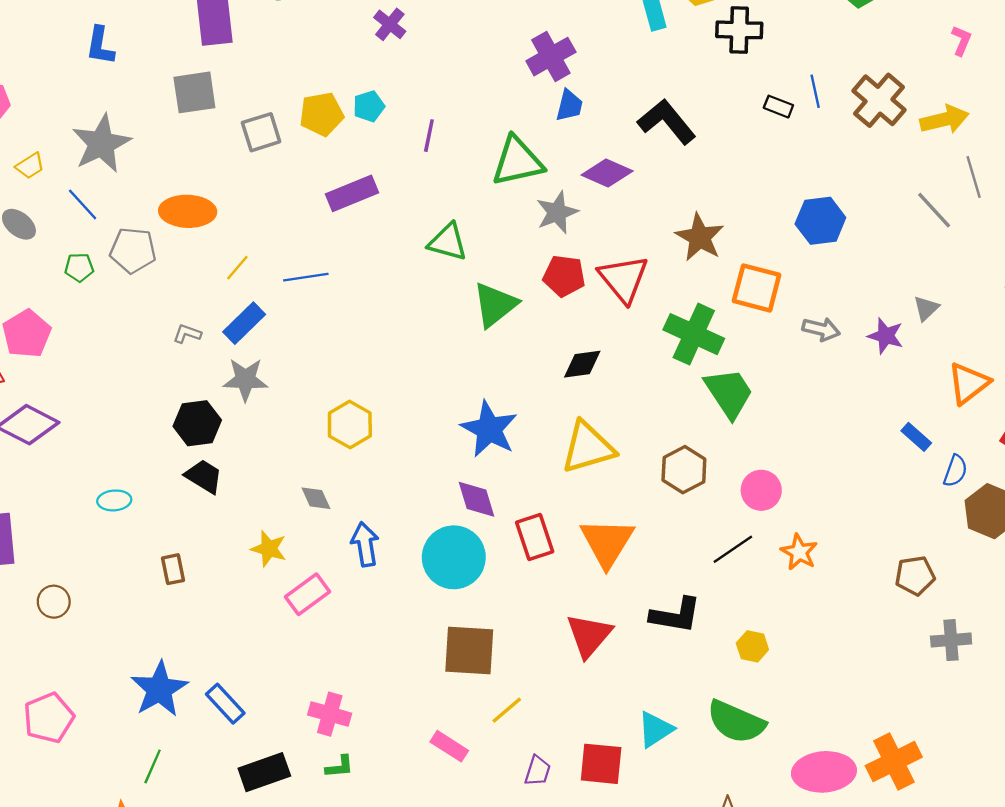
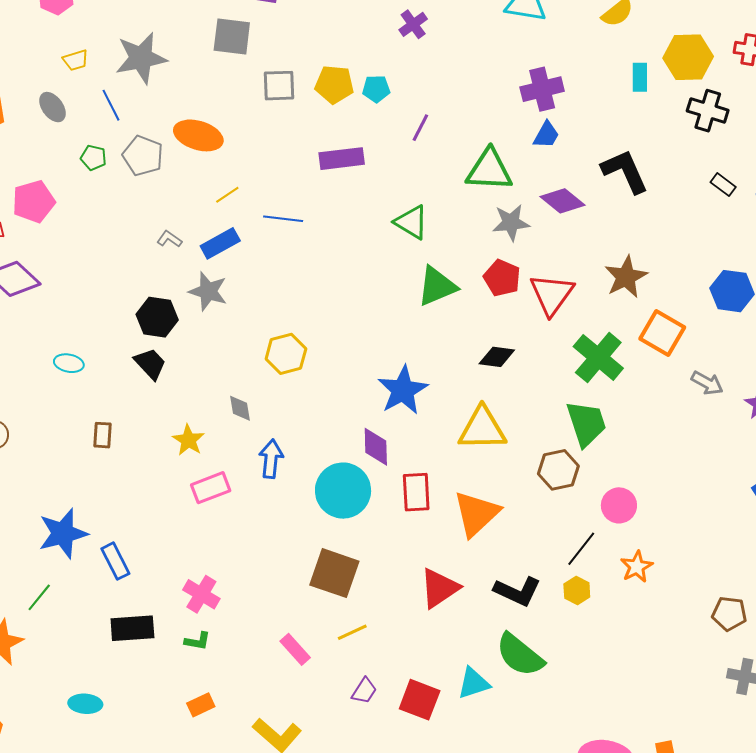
green trapezoid: (729, 393) -> (586, 424), moved
black line: (733, 549) -> (581, 549), turned -33
yellow hexagon: (752, 646) -> (577, 591), moved
green semicircle: (736, 722) -> (520, 655), moved

